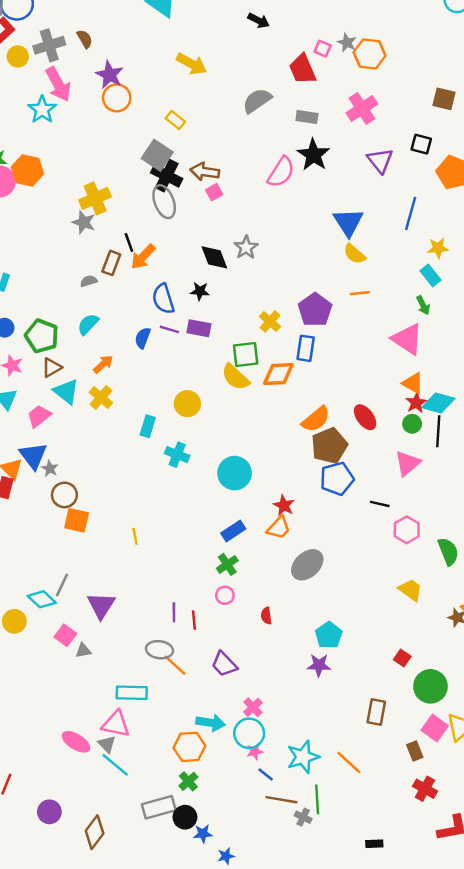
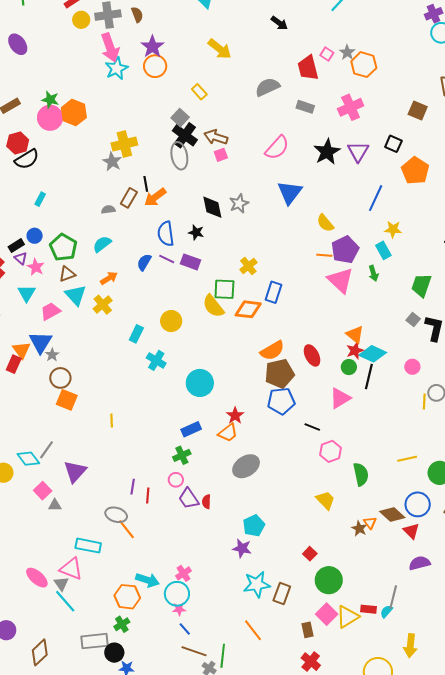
cyan star: (42, 110) -> (117, 68), moved
gray square: (157, 155) -> (180, 118), size x0.7
black star: (313, 155) -> (327, 152), moved
blue triangle: (348, 222) -> (290, 193), moved
purple pentagon: (315, 310) -> (345, 250), moved
pink triangle: (407, 339) -> (340, 280), moved
purple trapezoid: (224, 664) -> (189, 498), moved
cyan star: (303, 757) -> (257, 584), moved

